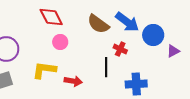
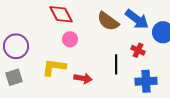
red cross: (120, 49) -> (138, 50), moved

